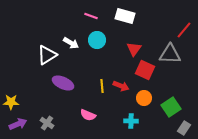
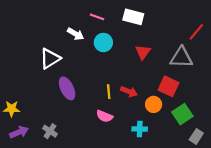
white arrow: (71, 43) -> (76, 34), moved
red square: (145, 70) -> (169, 86), moved
purple ellipse: (63, 83) -> (67, 88), turned 40
pink semicircle: (88, 115) -> (104, 116), moved

